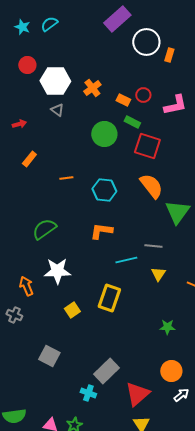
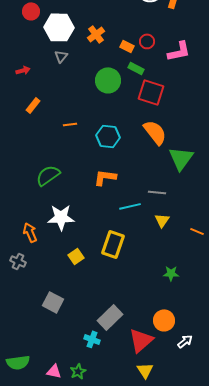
gray triangle: (57, 110) -> (61, 56), turned 32
orange circle: (171, 371) -> (164, 320), moved

